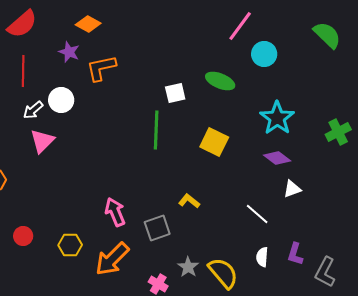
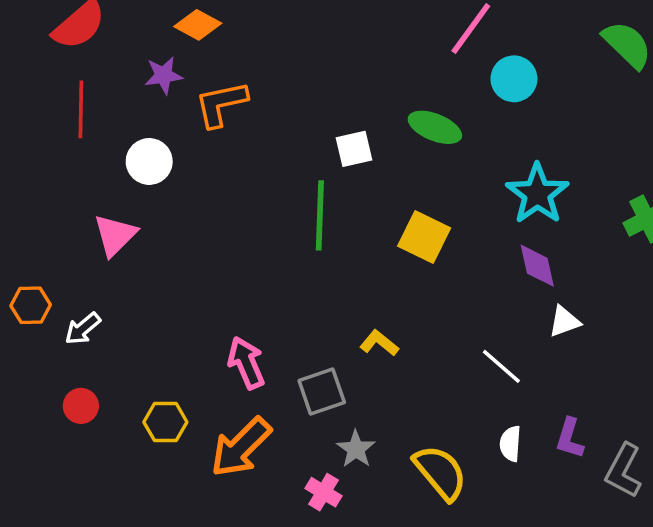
purple star: (69, 52) -> (164, 75), turned -30
white arrow: (33, 110) -> (83, 329), moved
purple diamond: (277, 158) -> (537, 266), turned 40
gray star: (188, 267) -> (356, 449), moved

